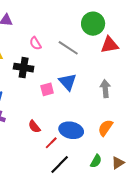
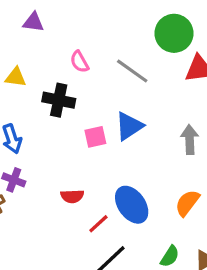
blue triangle: (68, 82) -> (129, 126), turned 36
red semicircle: (34, 127) -> (72, 196), turned -56
blue ellipse: (71, 130) -> (132, 205), turned 40

